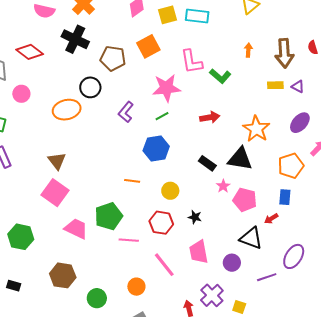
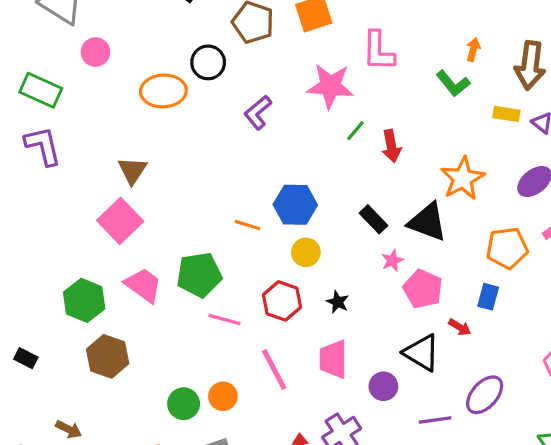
green L-shape: (220, 76) -> (453, 83), moved
green line: (162, 116) -> (356, 131), moved, turned -32
red arrow: (210, 117) -> (391, 146), turned 78
blue hexagon: (156, 148) -> (295, 205), moved
red arrow: (271, 219) -> (460, 327), turned -128
green hexagon: (21, 237) -> (84, 300), moved
green circle: (97, 298) -> (184, 404), moved

